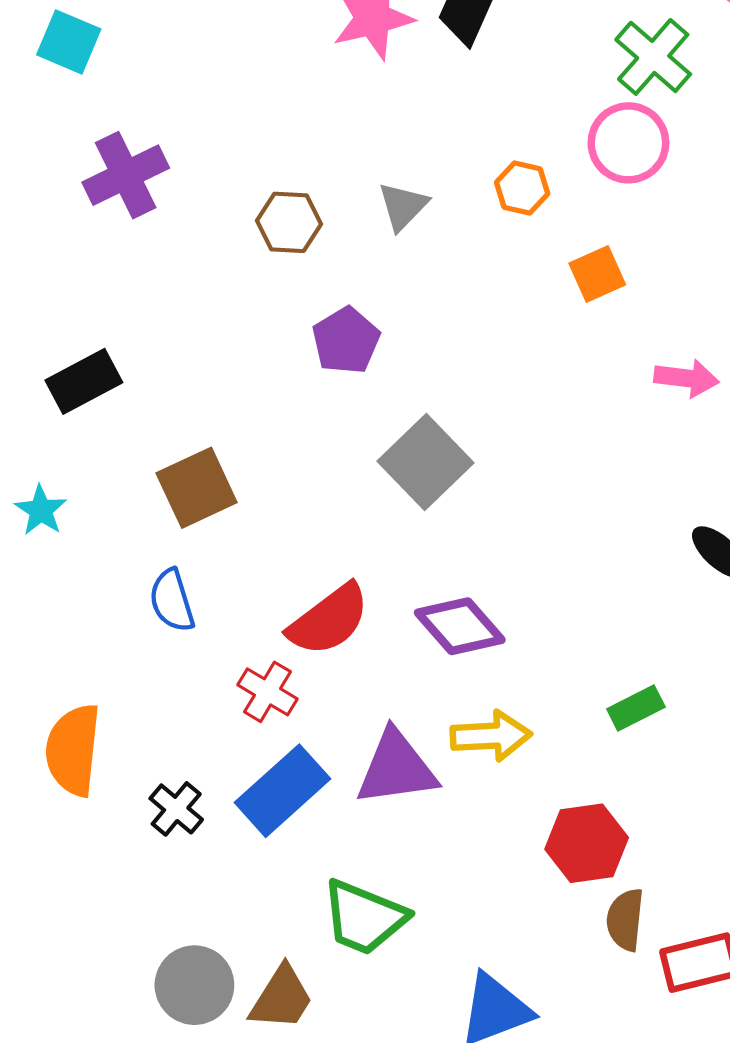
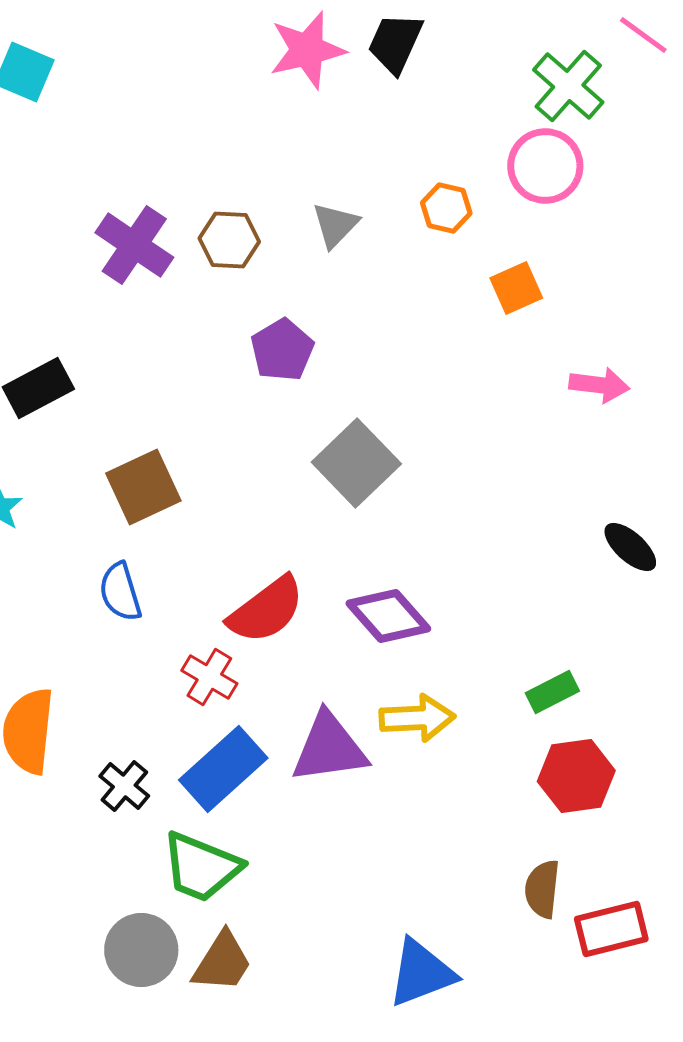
purple cross: (126, 175) -> (134, 245), moved, turned -30
red hexagon: (587, 843) -> (576, 776), moved
green trapezoid: (364, 917) -> (201, 867), moved

